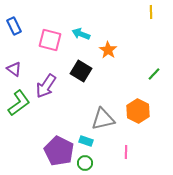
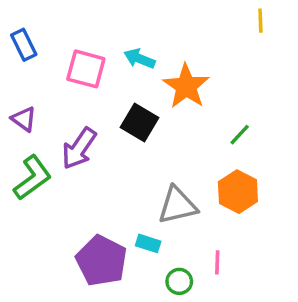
orange star: (108, 50) -> (186, 86), size x1.5
green line: (154, 74) -> (240, 135), moved
green circle: (85, 163) -> (179, 281), moved

